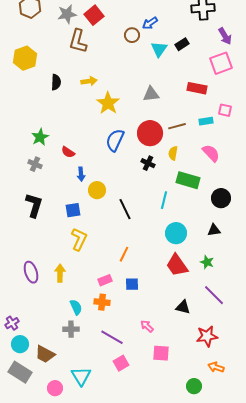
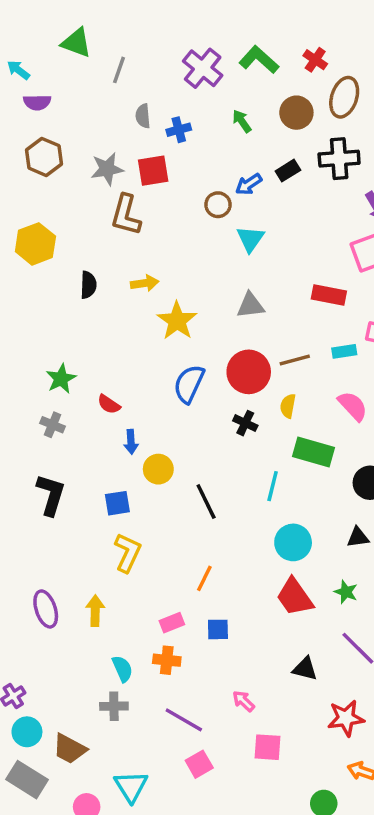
red square: (94, 15) -> (153, 171), turned 30
black rectangle: (182, 44) -> (288, 171), moved
cyan triangle: (159, 49) -> (250, 239), moved

